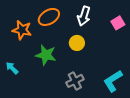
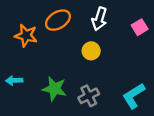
green star: (46, 55) -> (54, 89), moved
cyan arrow: (12, 68) -> (14, 80), turned -48

